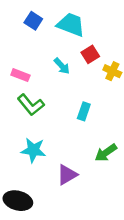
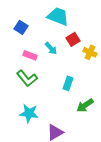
blue square: (33, 21) -> (21, 27), moved
pink rectangle: (20, 75) -> (30, 55), moved
green arrow: (106, 153) -> (85, 105), moved

